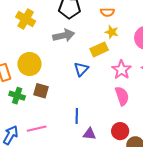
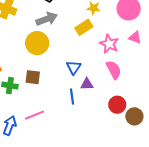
yellow circle: (29, 64) -> (37, 43), moved
blue triangle: (81, 69) -> (74, 67), moved
purple triangle: (89, 134) -> (87, 84), moved

